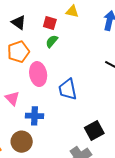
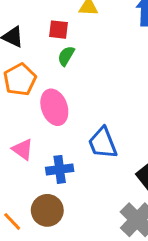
blue trapezoid: (68, 89) -> (103, 143), moved

